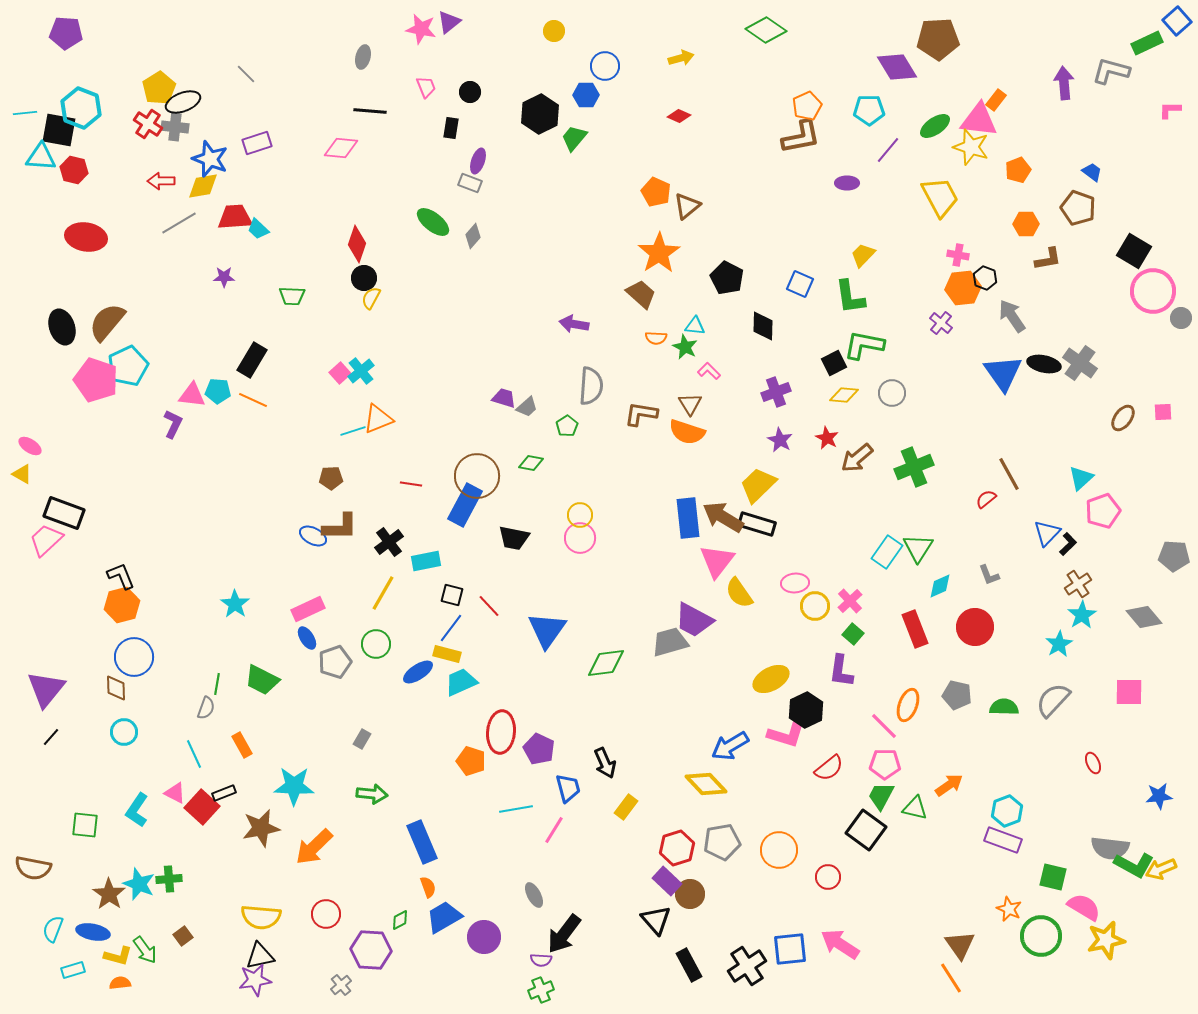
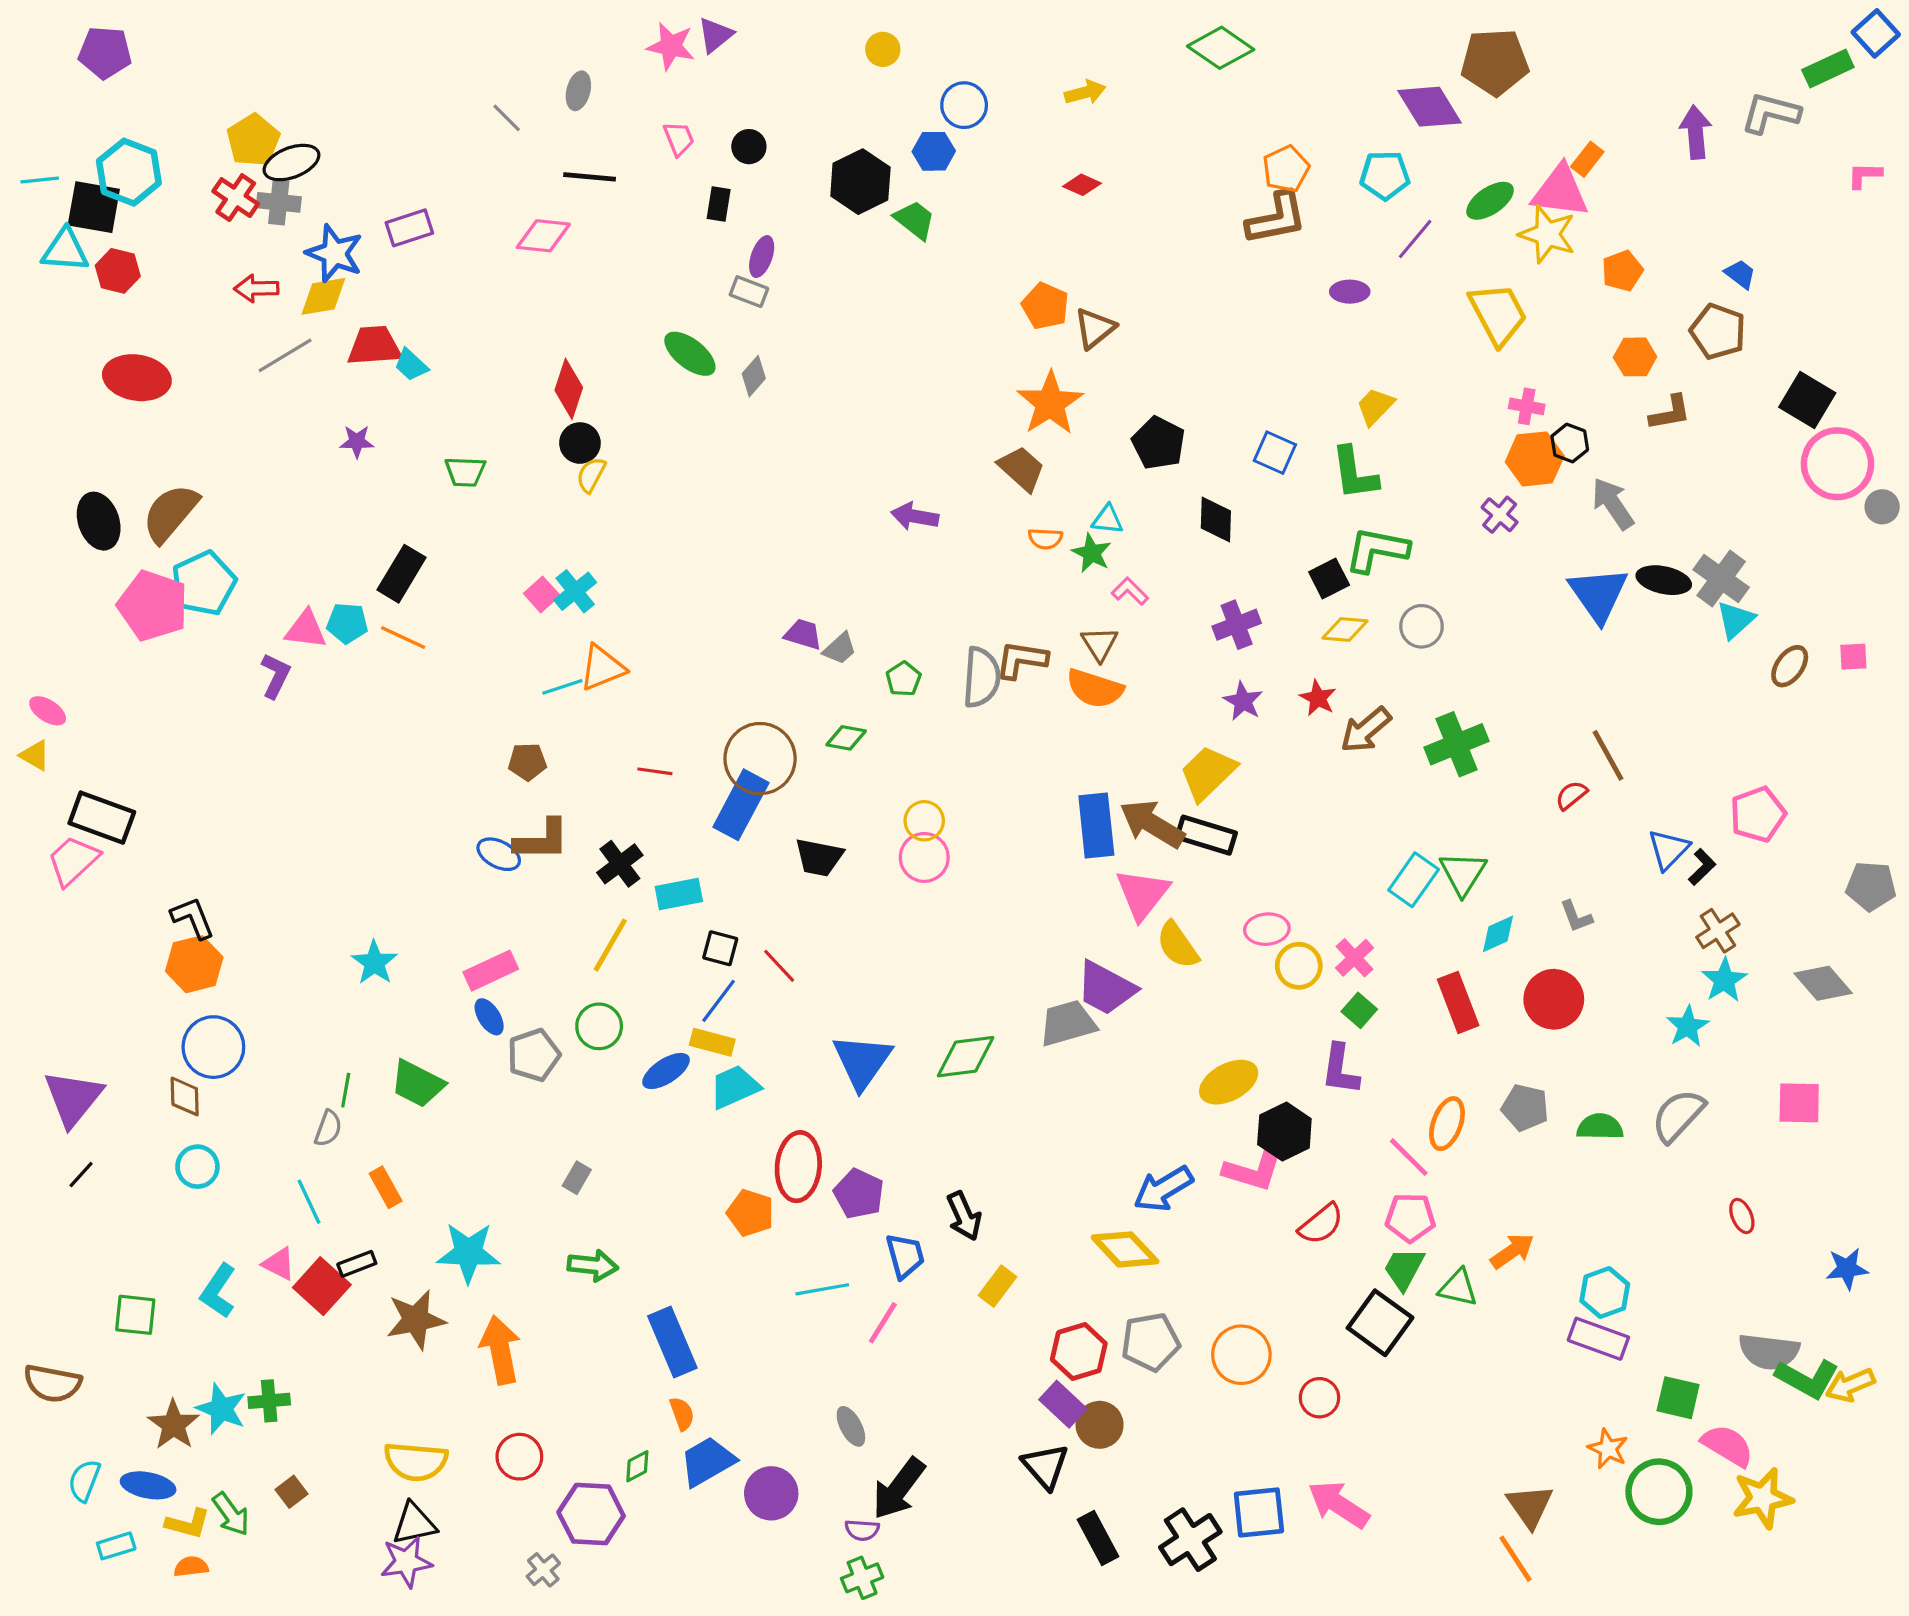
gray line: (246, 74) -> (507, 118), moved
green trapezoid: (574, 138) -> (915, 220), turned 88
gray semicircle: (591, 386) -> (982, 677), moved
cyan triangle: (1081, 478) -> (1735, 620), moved
blue triangle: (547, 630) -> (862, 1061), moved
orange arrow: (314, 847) -> (500, 1350), turned 123

